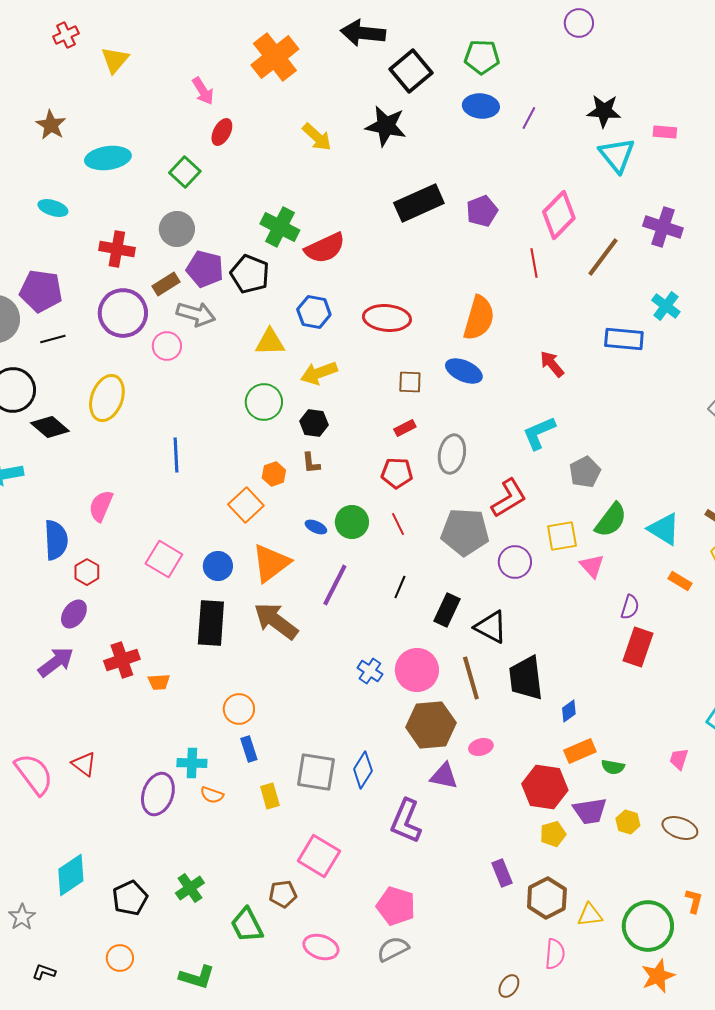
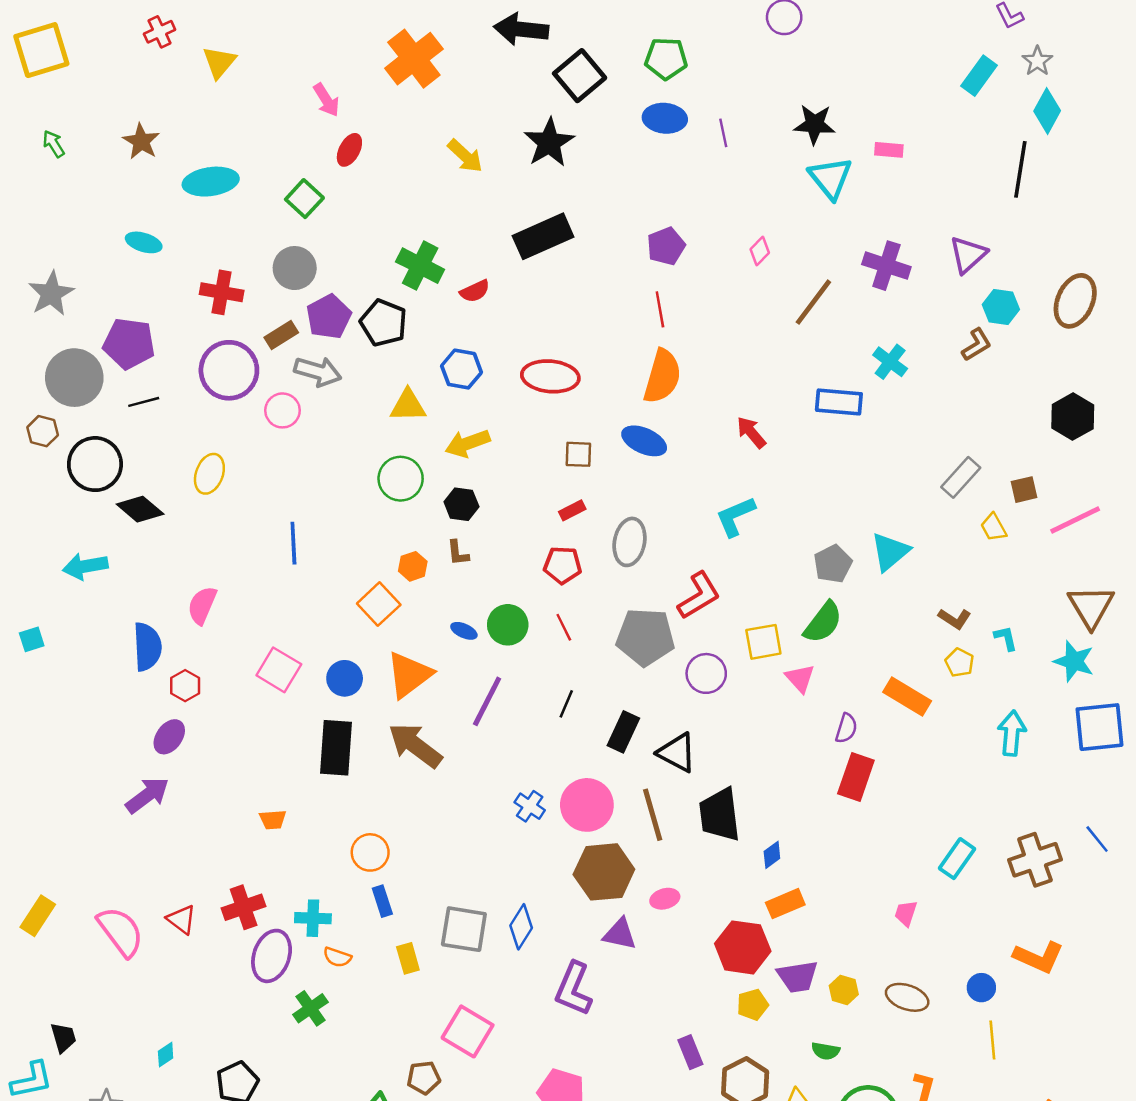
purple line: (529, 118) -> (723, 133), turned -40
black star: (386, 126) -> (549, 143), turned 30
black rectangle: (419, 203) -> (543, 236), moved
pink diamond: (559, 215) -> (760, 251), size x0.5
red semicircle: (325, 248) -> (475, 291), size x0.6
red line: (534, 263) -> (660, 309), moved
purple pentagon: (205, 269) -> (329, 317), turned 30
yellow ellipse: (107, 398) -> (209, 474), size x0.7
gray pentagon: (585, 472) -> (833, 564), moved
cyan triangle: (664, 529) -> (890, 552), moved, turned 48
orange rectangle: (680, 581) -> (907, 697), size x1.6
red cross: (122, 660) -> (244, 907), moved
green semicircle: (613, 767) -> (826, 1051), moved
cyan diamond: (71, 875) -> (166, 1055), size x0.5
green cross: (190, 888) -> (310, 1008), moved

